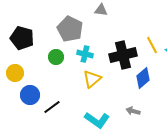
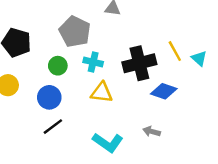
blue diamond: (143, 78) -> (164, 91), turned 60
yellow triangle: (92, 79) -> (102, 92), turned 48
blue circle: (30, 95) -> (49, 97), moved

